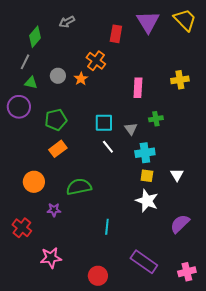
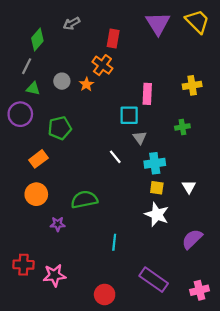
red rectangle: (116, 34) -> (113, 38), moved
green cross: (156, 119) -> (182, 127), moved
cyan square: (104, 123) -> (129, 115), moved
orange rectangle: (58, 149) -> (38, 159), moved
red cross: (22, 228) -> (23, 265), moved, turned -36

